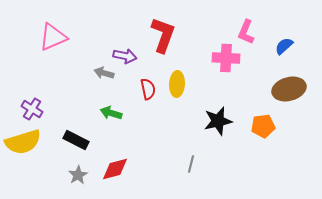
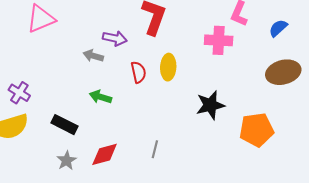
orange pentagon: (263, 126) -> (257, 130), moved, size x1.4
gray line: (191, 164) -> (155, 149), moved

